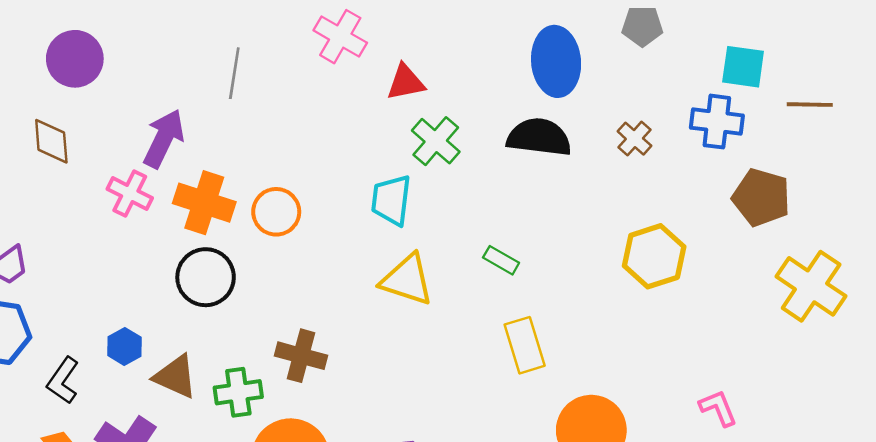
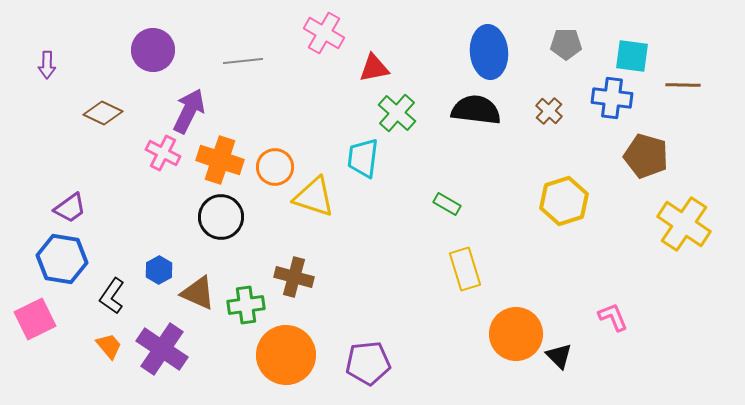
gray pentagon: (642, 26) -> (566, 44), moved
purple circle: (75, 59) -> (153, 50), moved
gray line: (234, 73) -> (243, 61), turned 75
brown diamond: (51, 141) -> (103, 113), turned -60
yellow triangle: (407, 280) -> (314, 197), moved

